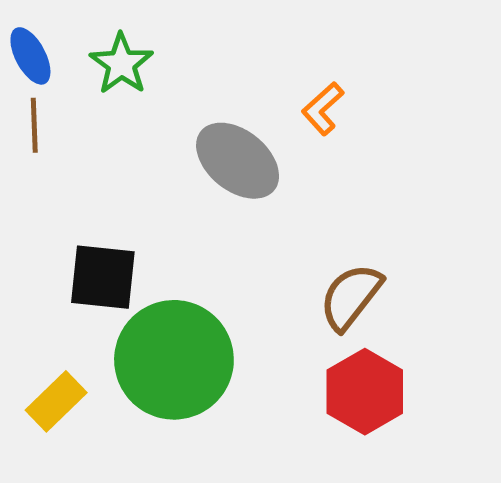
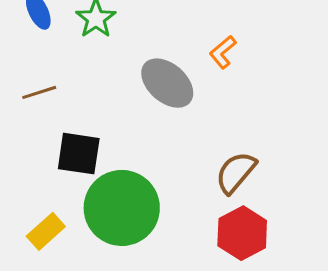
brown line: (34, 125) -> (39, 92), moved, turned 72

